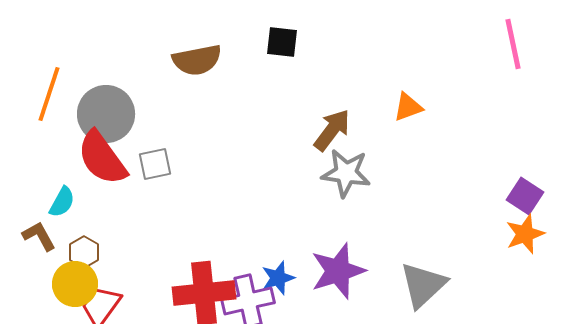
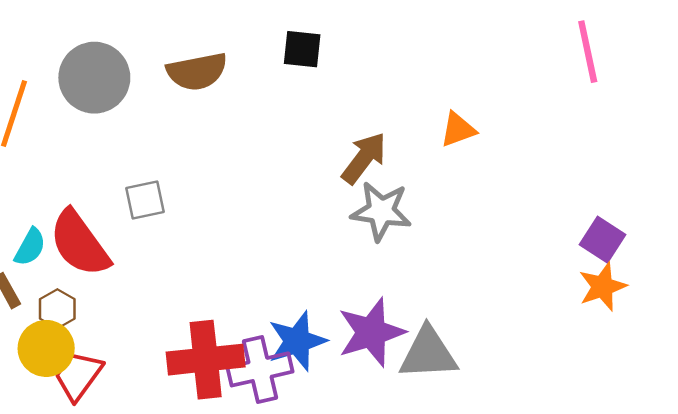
gray circle: (106, 114) -> (94, 78), moved
red semicircle: (102, 158) -> (80, 243), moved
blue star: (278, 278) -> (297, 341), size x1.4
gray triangle: (423, 285) -> (428, 353), moved, turned 40

